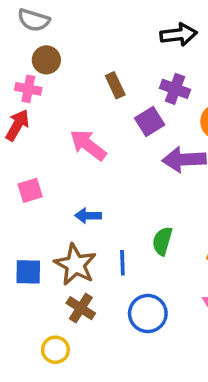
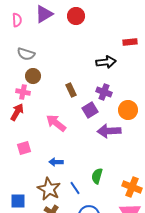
blue line: (122, 263) -> (75, 188), turned -32
blue square: (28, 272) -> (18, 201), moved

